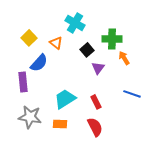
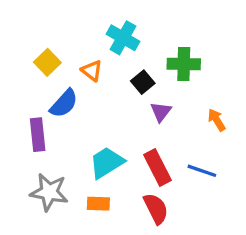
orange arrow: (124, 58) -> (217, 120), moved
blue line: (132, 94) -> (202, 171), moved
red rectangle: (96, 102) -> (157, 168), size x1.5

